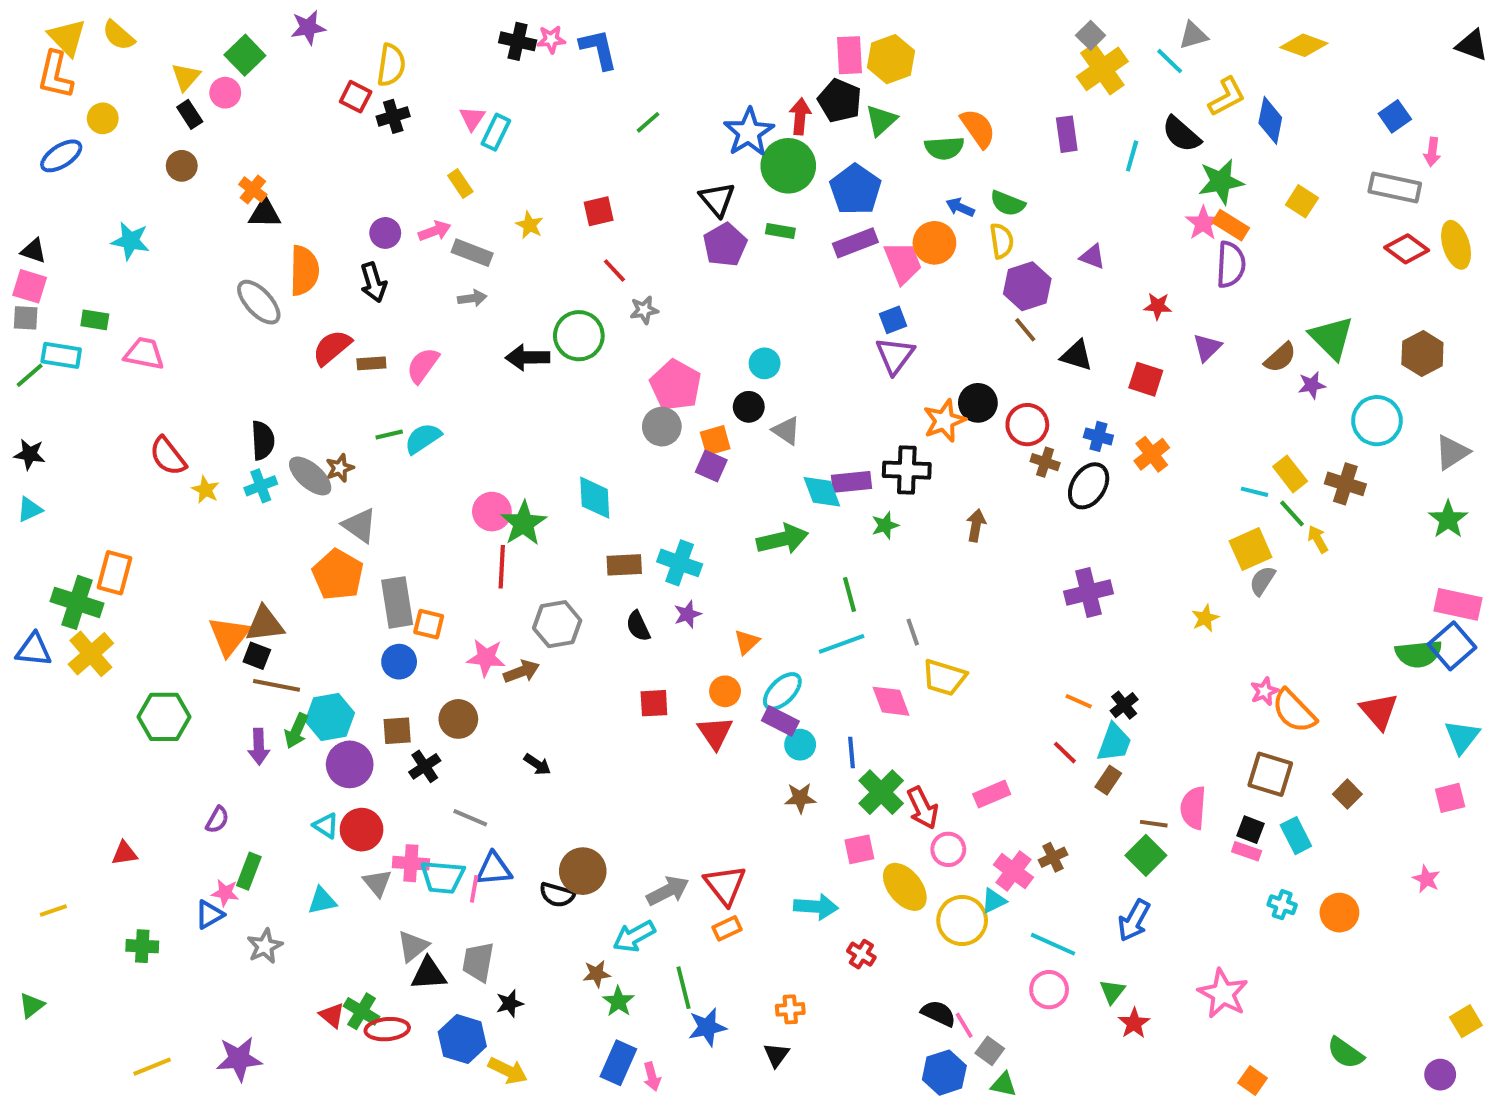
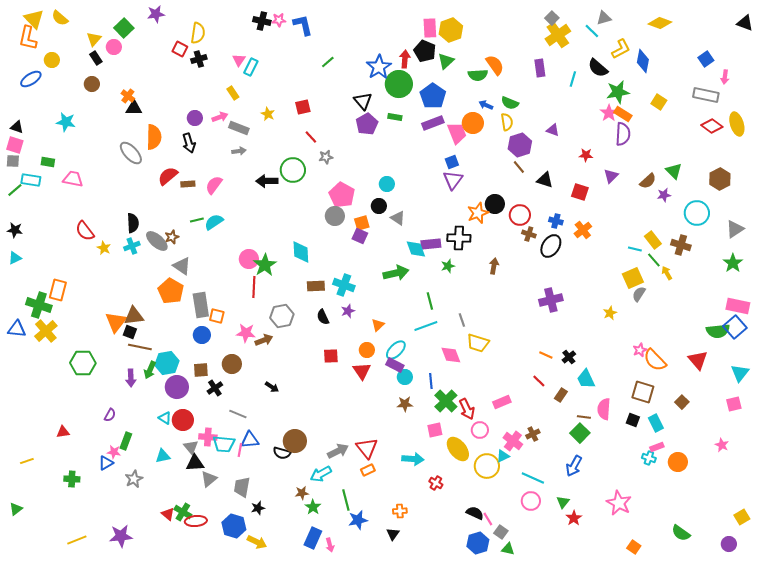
green triangle: (1332, 338) -> (674, 171), size x0.7
cyan trapezoid: (1114, 743) -> (586, 379), moved, turned 135
pink rectangle: (1247, 851) -> (657, 447), moved, turned -40
black triangle: (429, 974) -> (195, 463), moved

